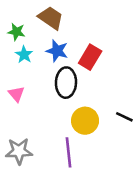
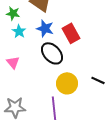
red rectangle: (90, 57) -> (71, 33), turned -60
black ellipse: (66, 83) -> (52, 53), turned -45

